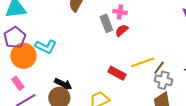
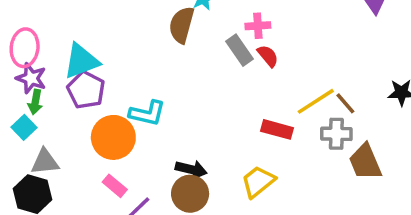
red semicircle: (122, 30) -> (268, 56), turned 104
purple pentagon: (15, 37) -> (86, 90), moved
brown line: (159, 68) -> (345, 103), turned -64
gray cross: (163, 80) -> (336, 134), moved

